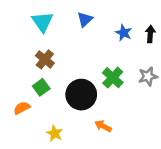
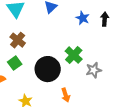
gray star: (148, 76) -> (94, 70), moved
orange arrow: (103, 126) -> (66, 95), turned -136

